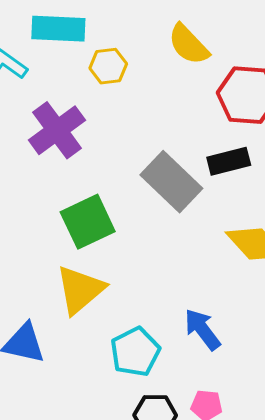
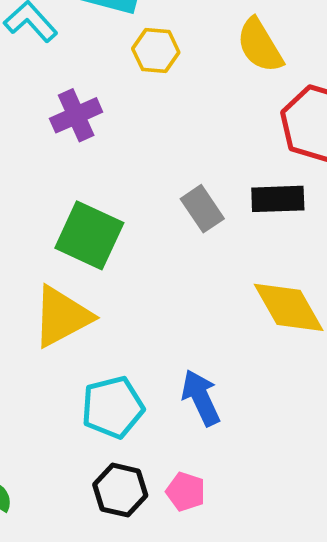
purple cross: (57, 130) -> (76, 115), size x0.7
gray rectangle: (171, 182) -> (202, 209), size x0.6
green square: (88, 222) -> (89, 235), turned 38

